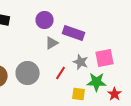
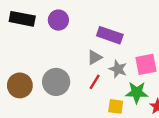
purple circle: (45, 20) -> (58, 20), moved
gray triangle: (52, 43) -> (95, 57), moved

